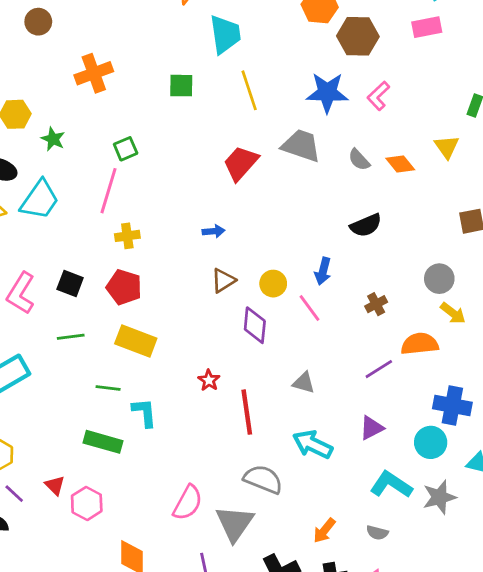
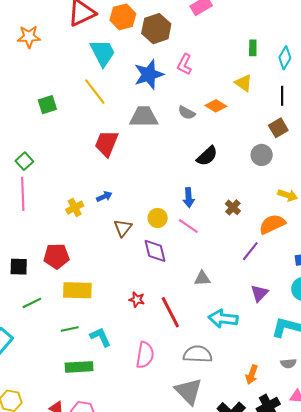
cyan trapezoid: (225, 34) -> (103, 53), moved
yellow cross: (127, 236) -> (75, 208), moved
gray circle: (439, 279) -> (262, 155), moved
pink semicircle: (188, 503) -> (145, 355), moved

